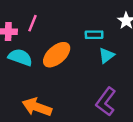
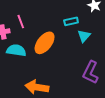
pink line: (33, 23) -> (21, 22), turned -32

